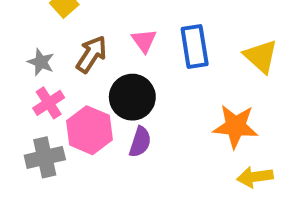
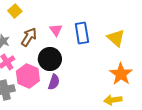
orange star: (235, 126) -> (121, 74), moved, turned 30

